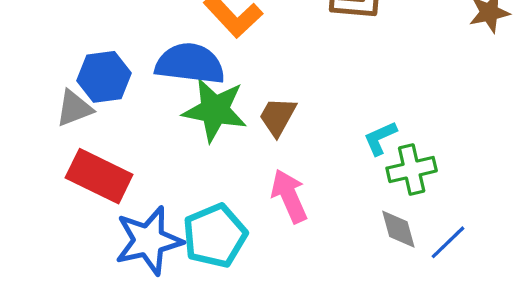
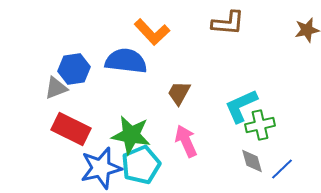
green star: (215, 110) -> (131, 135), moved
cyan L-shape: (380, 138) -> (241, 106), size x1.6

